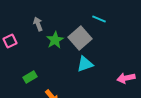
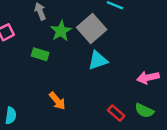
green rectangle: (30, 77) -> (40, 54), moved, turned 48

